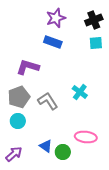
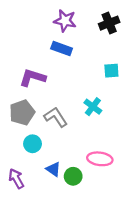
purple star: (56, 18) -> (65, 21), turned 30
cyan square: (96, 43) -> (111, 71), moved
cyan circle: (18, 121) -> (33, 144), moved
purple arrow: (14, 154) -> (16, 179), turned -78

